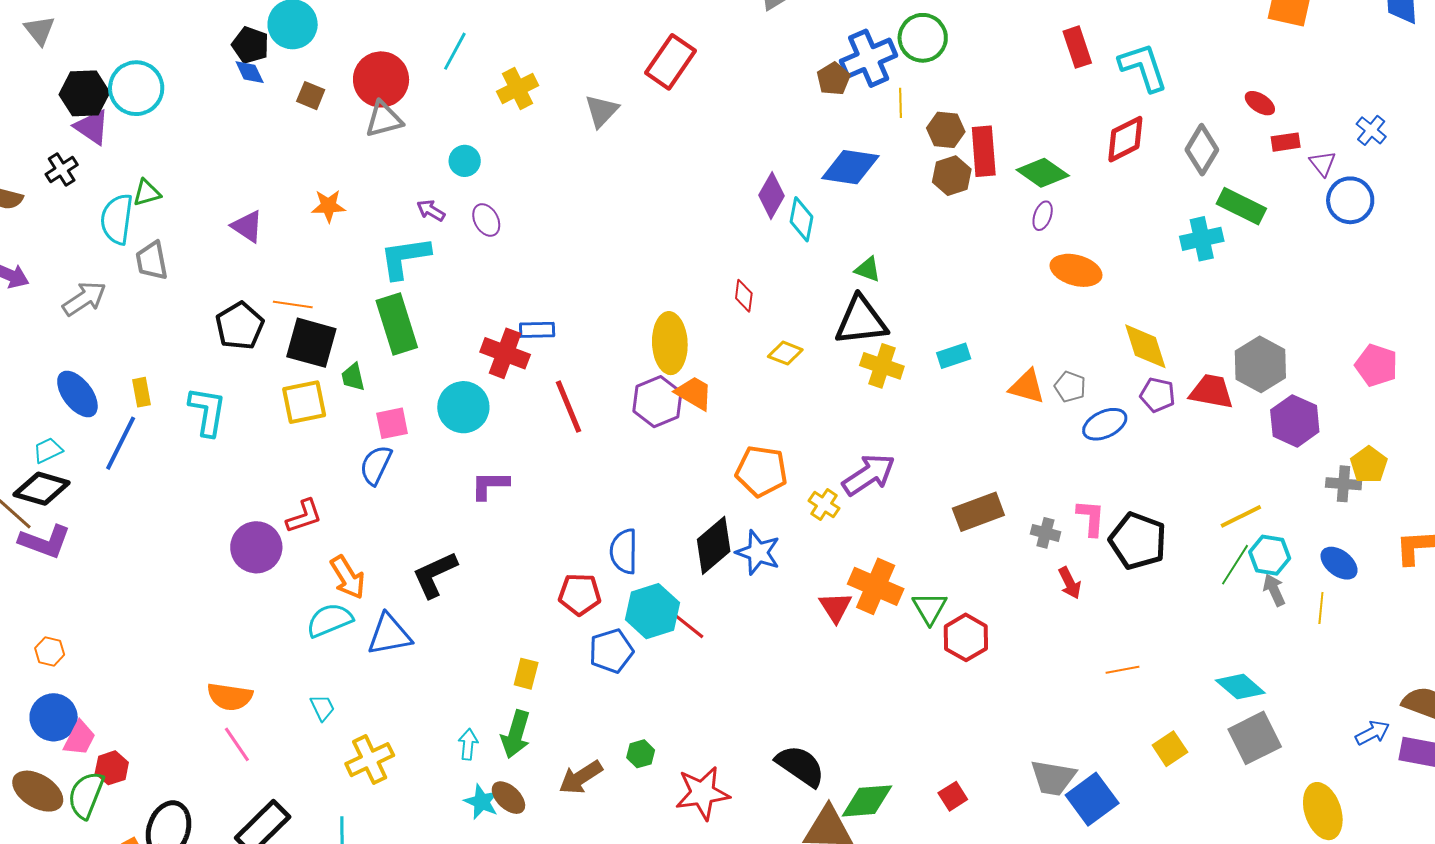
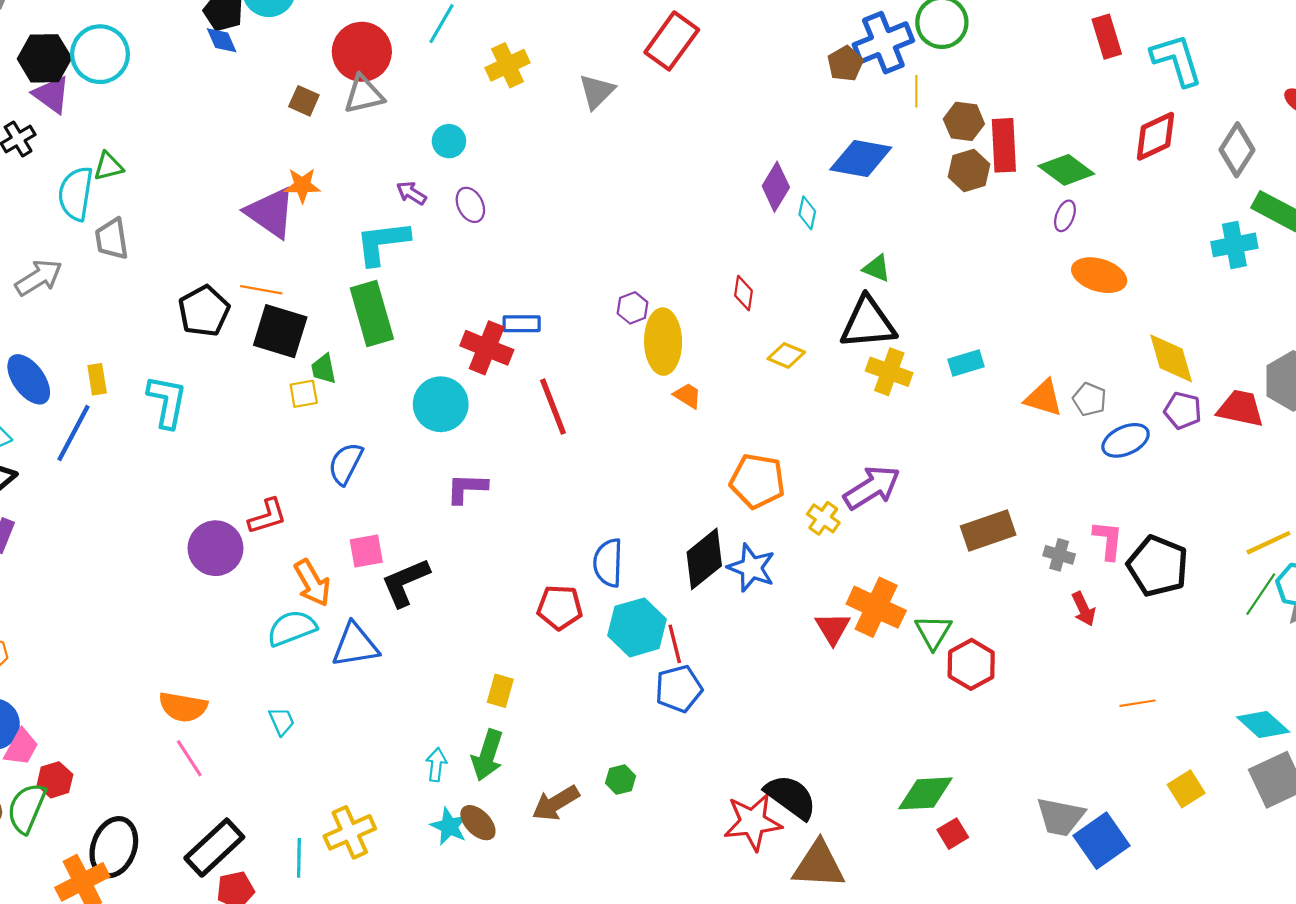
brown square: (311, 96) -> (304, 101), moved
cyan diamond: (802, 219) -> (807, 213), size x0.7
purple triangle: (247, 226) -> (271, 213), moved, size x1.5
orange trapezoid: (694, 393) -> (688, 396), size x0.7
yellow square: (304, 402) -> (304, 394), moved, size x0.6
purple hexagon: (657, 402) -> (633, 308), moved, size x0.6
pink square: (392, 423) -> (366, 551), moved
red line: (688, 626) -> (675, 644), turned 36
blue pentagon: (611, 651) -> (679, 689), moved
yellow cross: (370, 760) -> (350, 832), moved
red star: (702, 793) -> (753, 822), moved
green diamond: (867, 801) -> (925, 793), moved

